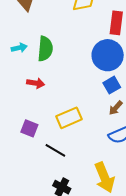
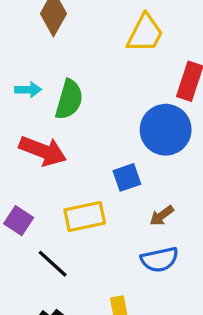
red arrow: (36, 83) -> (43, 151), size x1.6
blue square: (112, 85) -> (127, 177), moved

